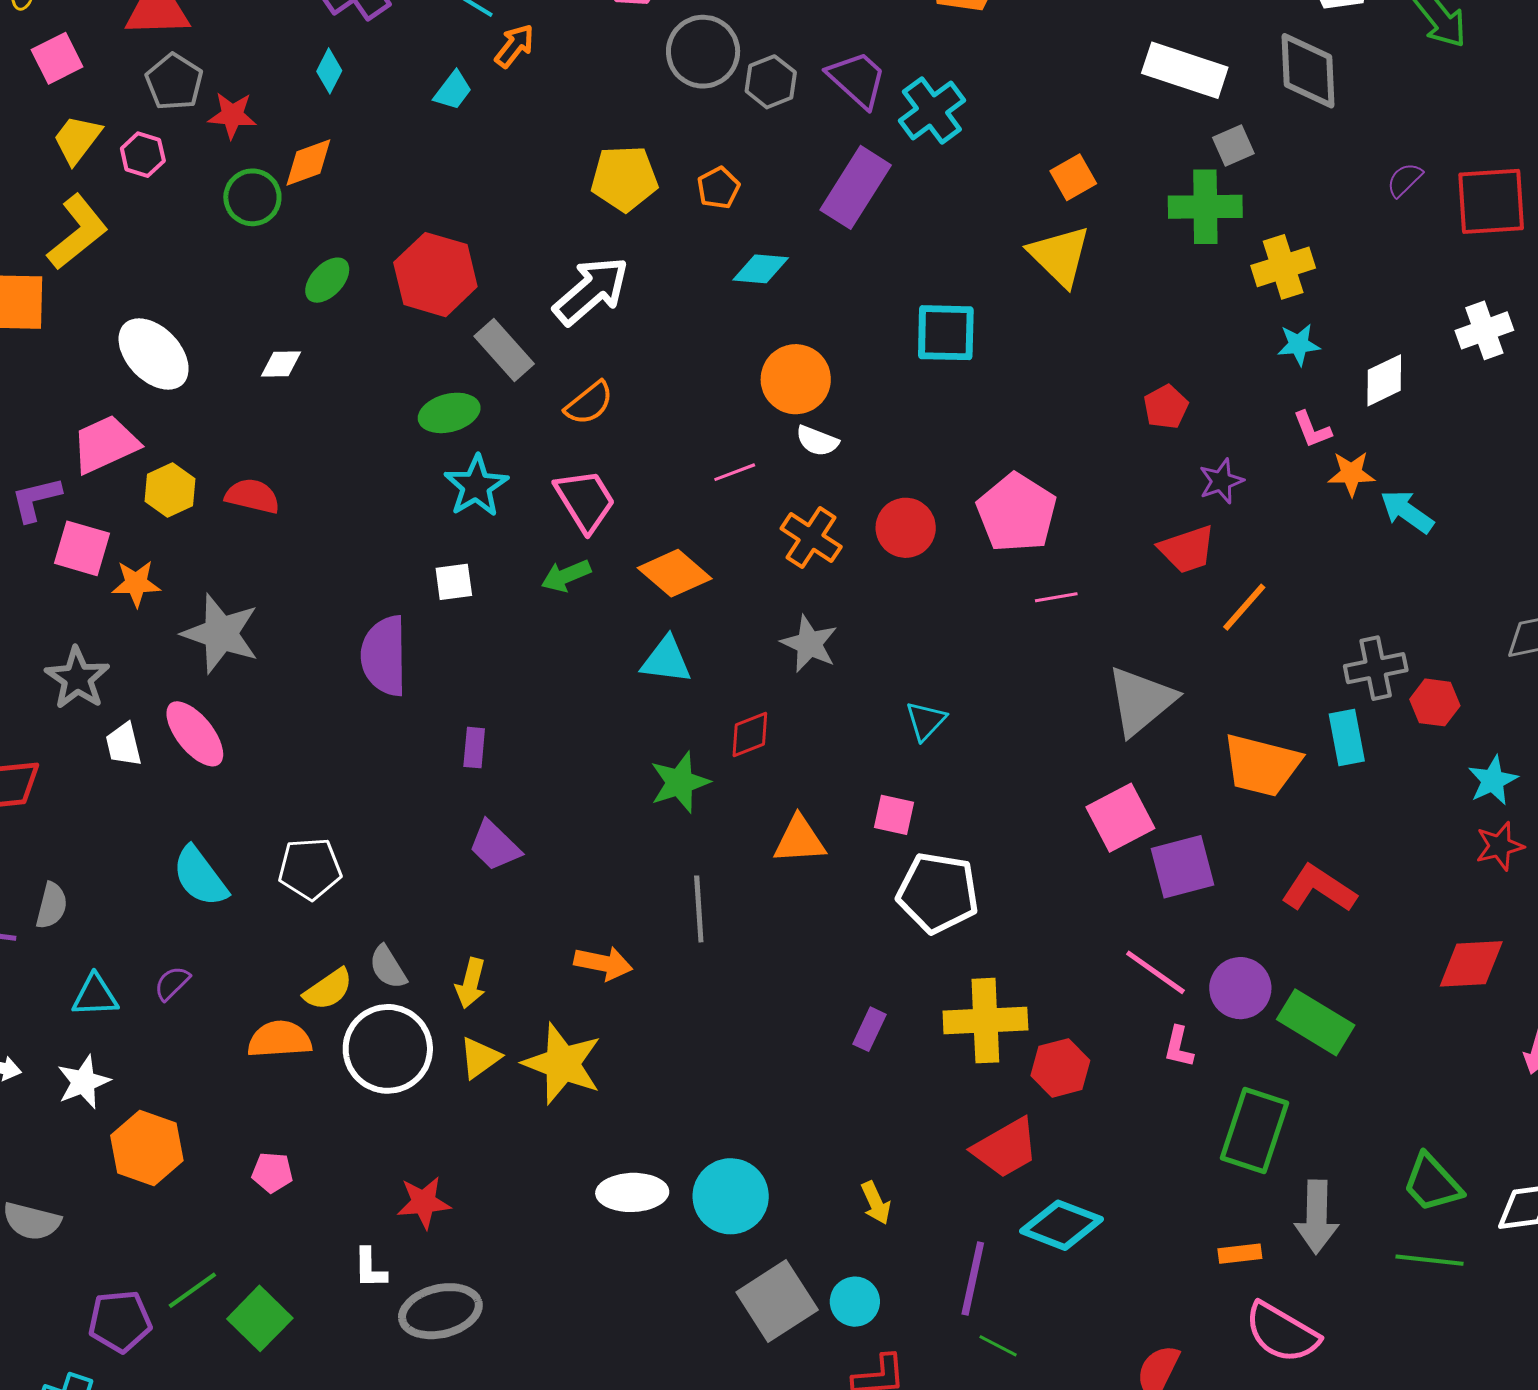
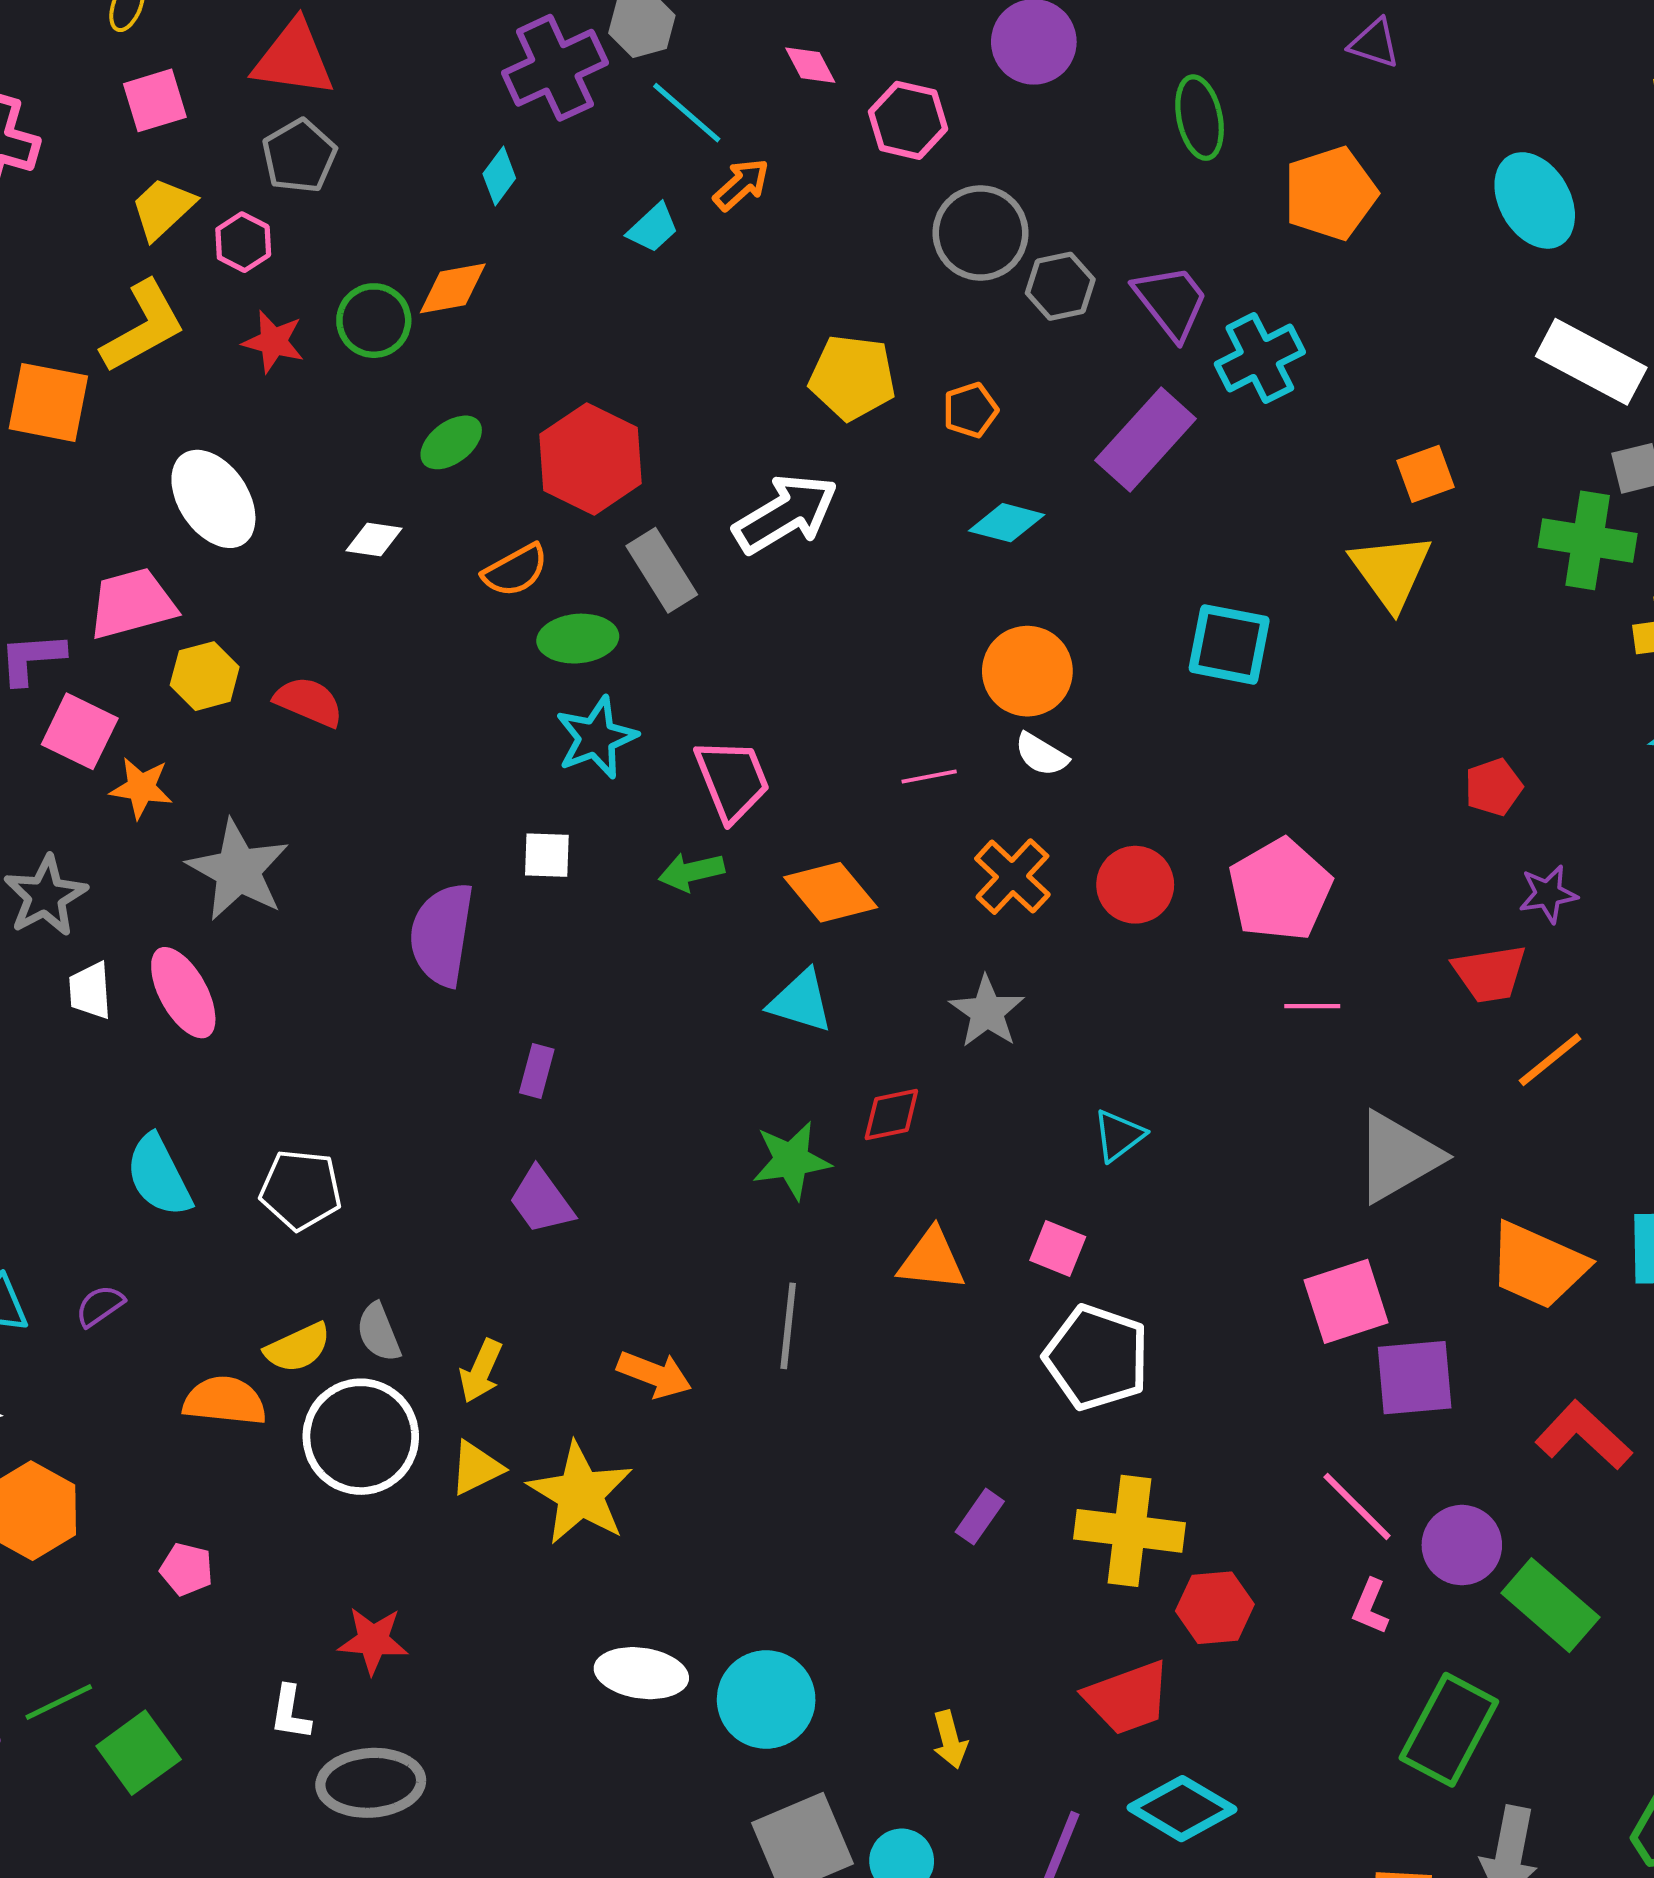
red star: (232, 115) -> (273, 342), moved
orange semicircle: (589, 403) -> (515, 570), moved

